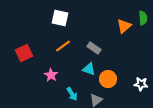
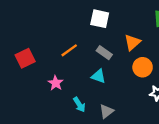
white square: (60, 18) -> (100, 19), moved
orange triangle: (124, 26) -> (132, 42), moved
orange circle: (108, 79) -> (143, 67), moved

